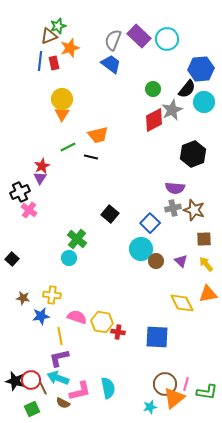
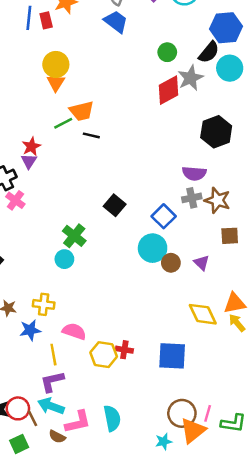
orange trapezoid: (98, 135) -> (82, 111), moved
yellow arrow: (206, 264) -> (237, 323), moved
yellow hexagon: (102, 322) -> (104, 355), moved

